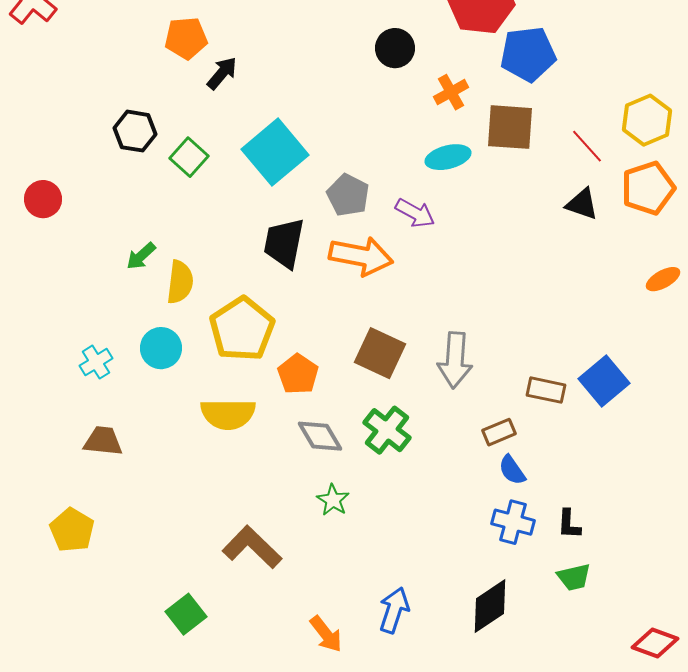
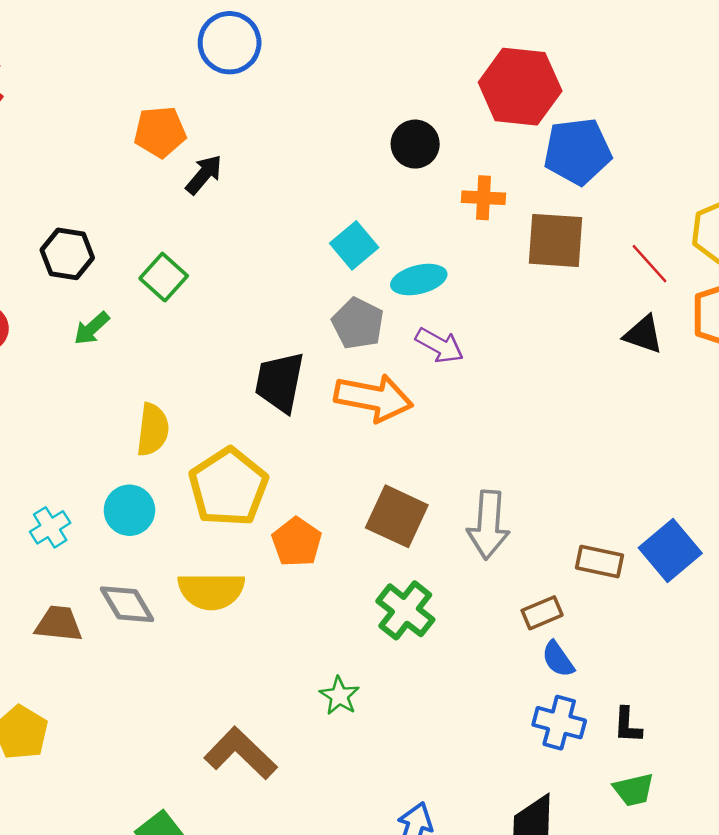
orange cross: (451, 92) -> (483, 198), turned 32
black hexagon: (135, 131) -> (67, 254), moved
cyan square: (275, 152) -> (354, 245), moved, size x0.6
cyan ellipse: (448, 157) -> (419, 280), moved
green arrow: (141, 256) -> (92, 328), moved
gray diamond: (320, 436) -> (127, 604), moved

